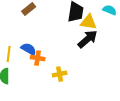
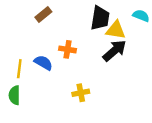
orange cross: (38, 58) -> (68, 49), moved

